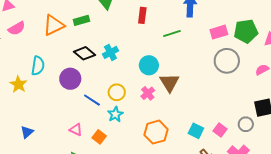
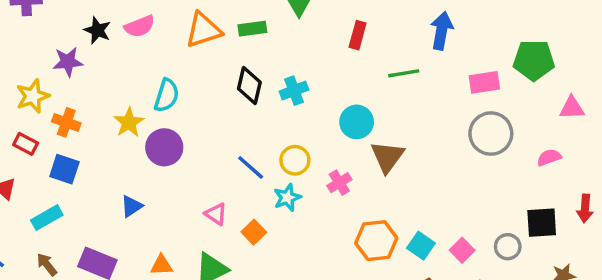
green pentagon: (246, 31) -> (534, 60), moved
black diamond: (84, 53) -> (249, 86), turned 55
purple circle: (70, 79) -> (164, 147), moved
pink cross: (148, 93) -> (339, 183), moved
orange hexagon: (156, 132) -> (376, 241), moved

